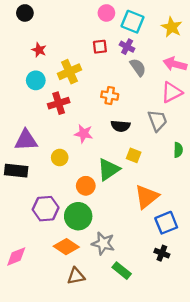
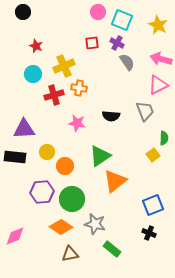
orange cross: (110, 96) -> (79, 88), moved
yellow square: (134, 155) -> (153, 155), moved, turned 32
yellow circle: (60, 158) -> (47, 152), moved
orange circle: (86, 186) -> (65, 166), moved
orange triangle: (147, 197) -> (115, 181), moved

